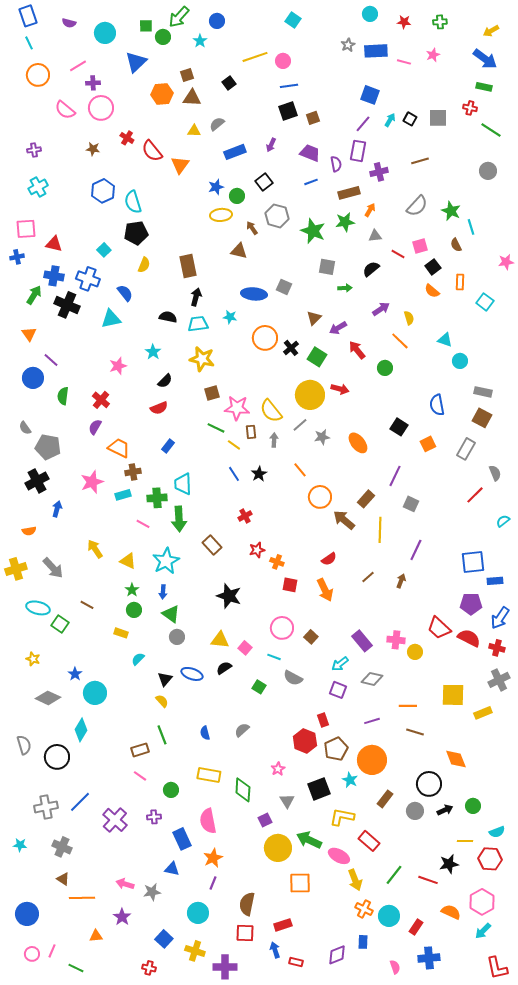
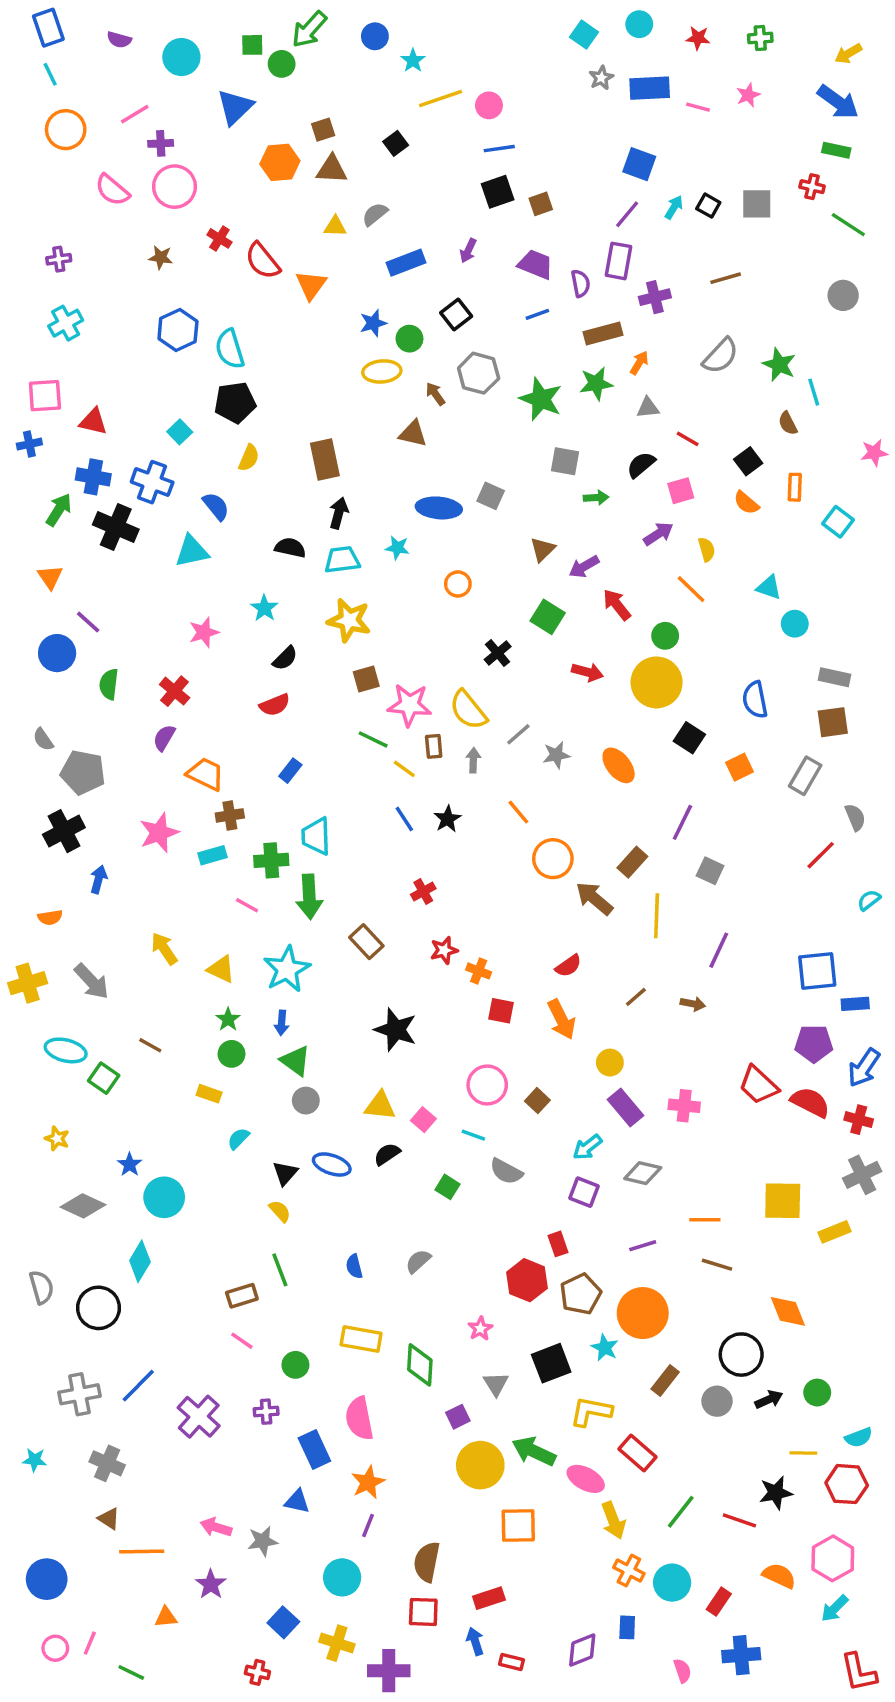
cyan square: (293, 20) -> (584, 35), moved
cyan star: (200, 41) -> (413, 60), moved
pink square: (420, 246) -> (681, 491), moved
orange circle: (265, 338) -> (458, 584), size x0.6
black cross: (291, 348) -> (498, 653), moved
yellow circle: (310, 395) -> (657, 682), moved
brown square: (482, 418) -> (833, 722), turned -36
brown arrow: (401, 581) -> (693, 1004), turned 80
yellow circle: (415, 652) -> (610, 1063), moved

